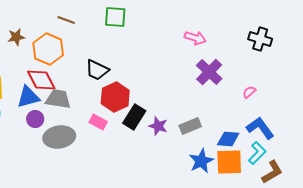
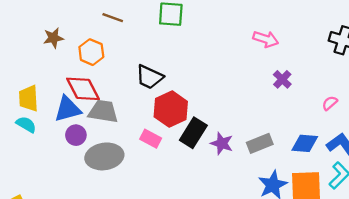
orange hexagon: (48, 49) -> (91, 52), size x0.7
purple cross: (209, 72) -> (282, 79), size x0.6
blue diamond: (228, 139) -> (305, 143), moved

